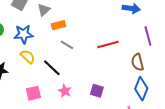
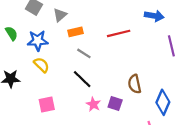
red line: (108, 45) -> (119, 33), moved
brown semicircle: (138, 62) -> (135, 84), moved
black line: (52, 68) -> (82, 79), moved
pink star: (65, 91) -> (93, 104), moved

